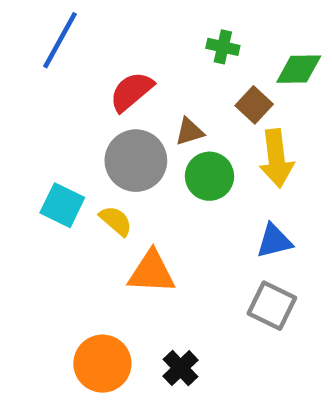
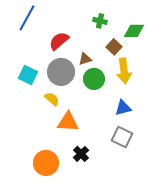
cyan square: (62, 205) -> (28, 75), moved
black cross: (180, 368) -> (81, 154), moved

